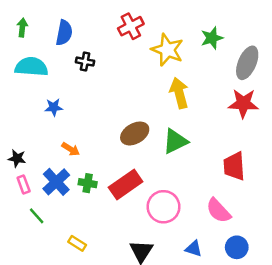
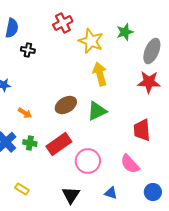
orange arrow: (71, 149) -> (25, 113), moved
blue circle: (237, 247) -> (153, 192), moved

